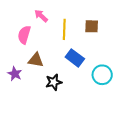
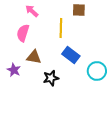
pink arrow: (41, 16) -> (32, 11), moved
brown square: (92, 26) -> (79, 10), moved

